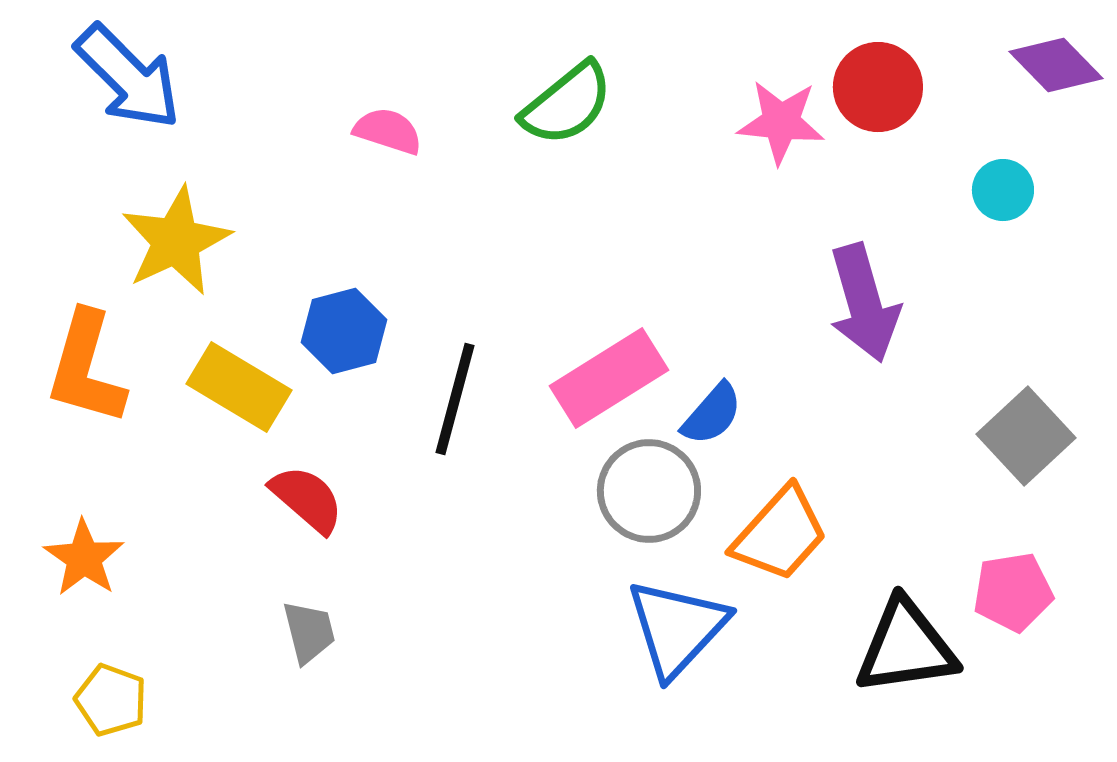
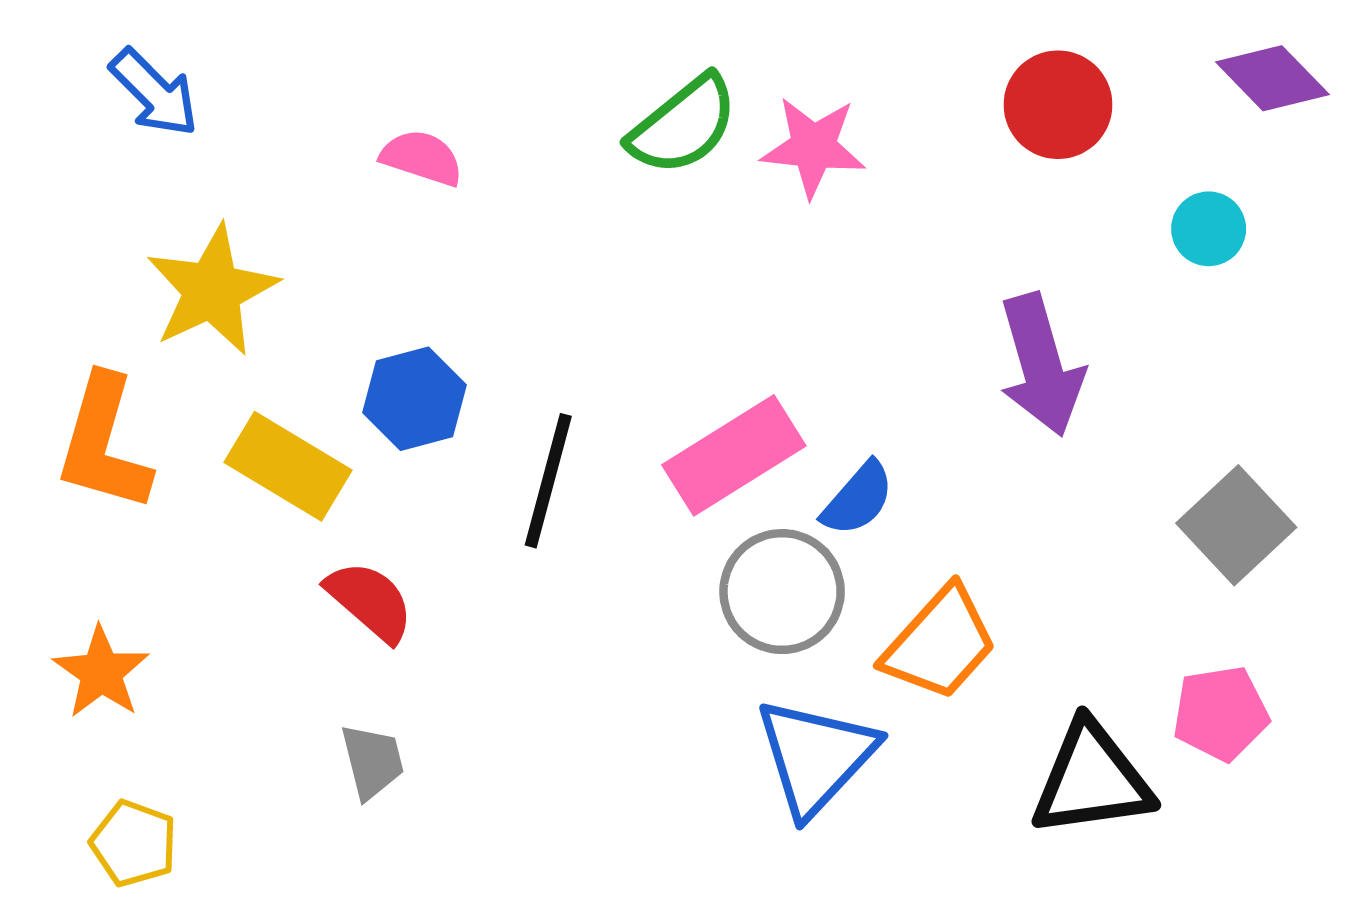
blue arrow: (128, 77) -> (154, 93), size x0.7
pink star: (781, 122) -> (813, 147), moved
pink semicircle: (388, 131) -> (422, 158), moved

